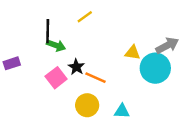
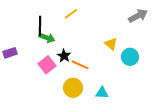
gray arrow: (167, 45) -> (138, 16), moved
yellow triangle: (133, 53) -> (111, 44), turned 32
cyan circle: (155, 68) -> (130, 57), size x0.7

